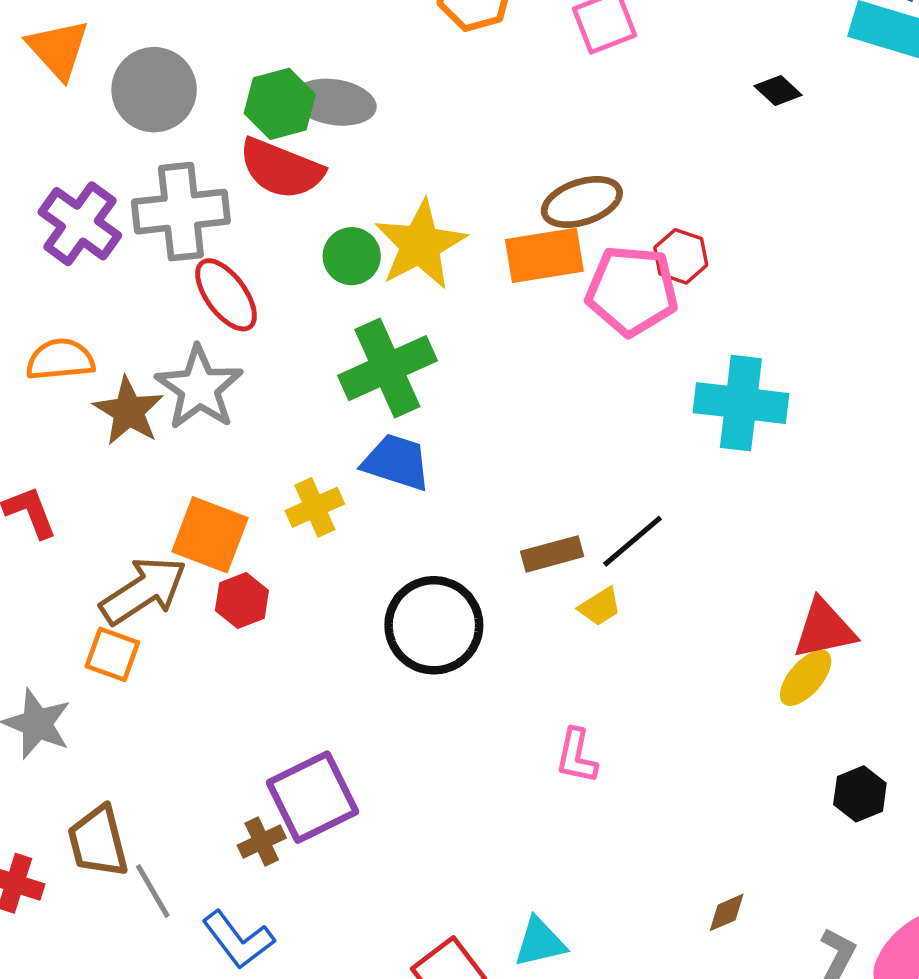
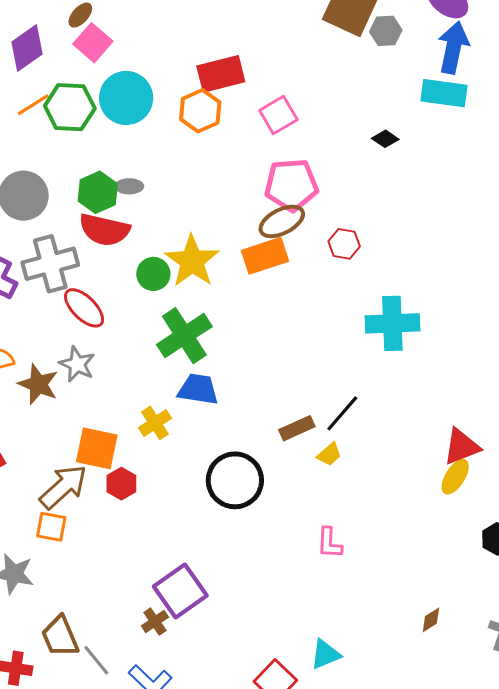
gray ellipse: (334, 102) -> (129, 186), size x0.6
pink pentagon: (632, 291) -> (291, 185), moved
gray star: (199, 388) -> (77, 364), size x0.7

